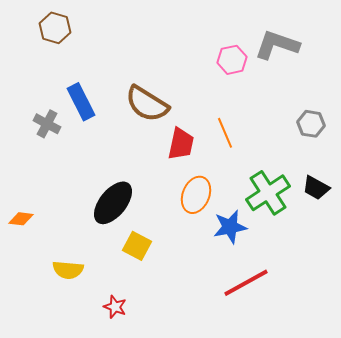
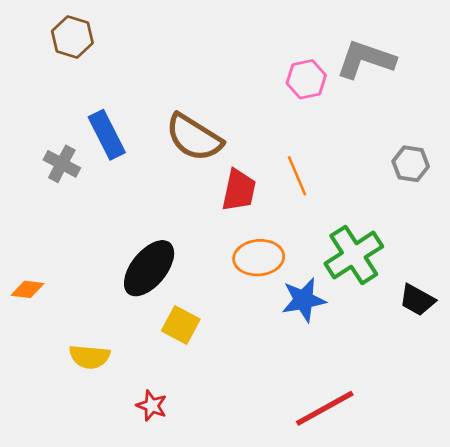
black trapezoid: (316, 188) -> (417, 300), moved
orange ellipse: (196, 195) -> (259, 258), turned 63
red line: (246, 283) -> (325, 408), moved

